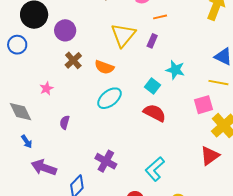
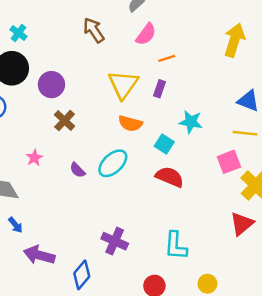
orange semicircle: (104, 67) -> (130, 123), moved
purple semicircle: (65, 122) -> (78, 170), moved, turned -56
cyan L-shape: (155, 169) -> (176, 246), turned -40

